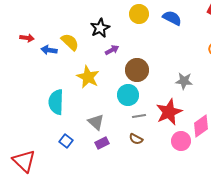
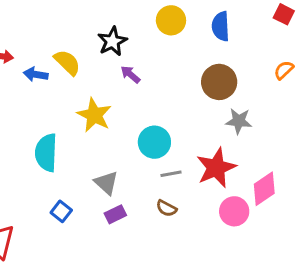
blue semicircle: (172, 18) -> (221, 26), turned -120
purple arrow: (112, 50) -> (130, 74), turned -112
brown circle: (137, 70) -> (219, 82), moved

